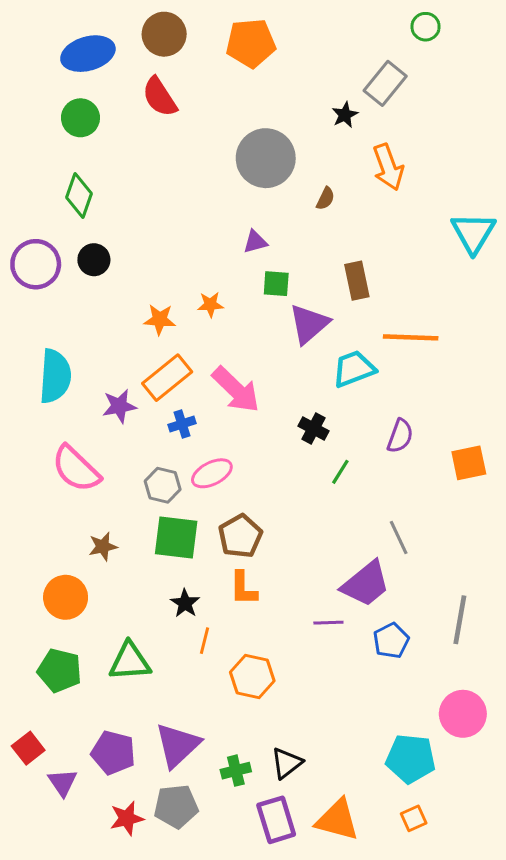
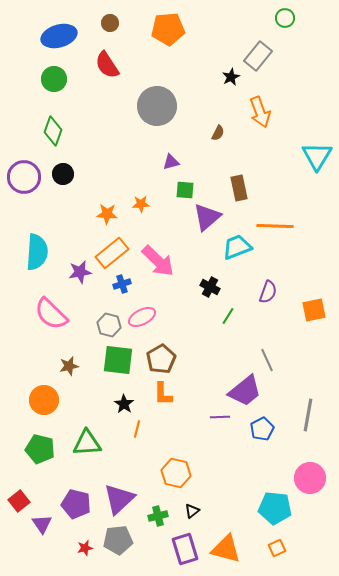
brown circle: (164, 34) -> (110, 23), size x0.6
gray circle: (266, 158) -> (157, 106), moved
orange hexagon: (252, 676) -> (176, 473), moved
black triangle: (287, 763) -> (192, 511), size x0.7
red star: (127, 818) -> (85, 548), size x0.7

